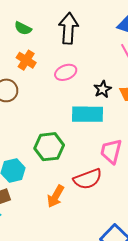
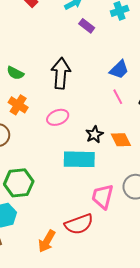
green hexagon: (49, 147) -> (19, 183), moved

